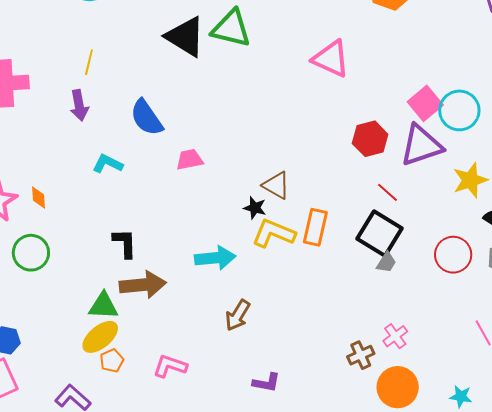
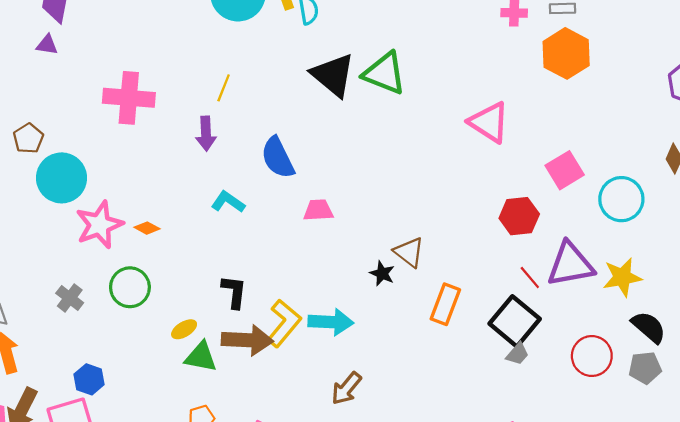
pink square: (425, 103) -> (565, 170), moved
purple triangle: (421, 145) -> (570, 264), moved
orange diamond: (39, 197) -> (147, 228), turned -65
yellow L-shape: (274, 233) -> (284, 323), moved, turned 99
yellow ellipse: (100, 337) -> (184, 329), moved, size x0.6

